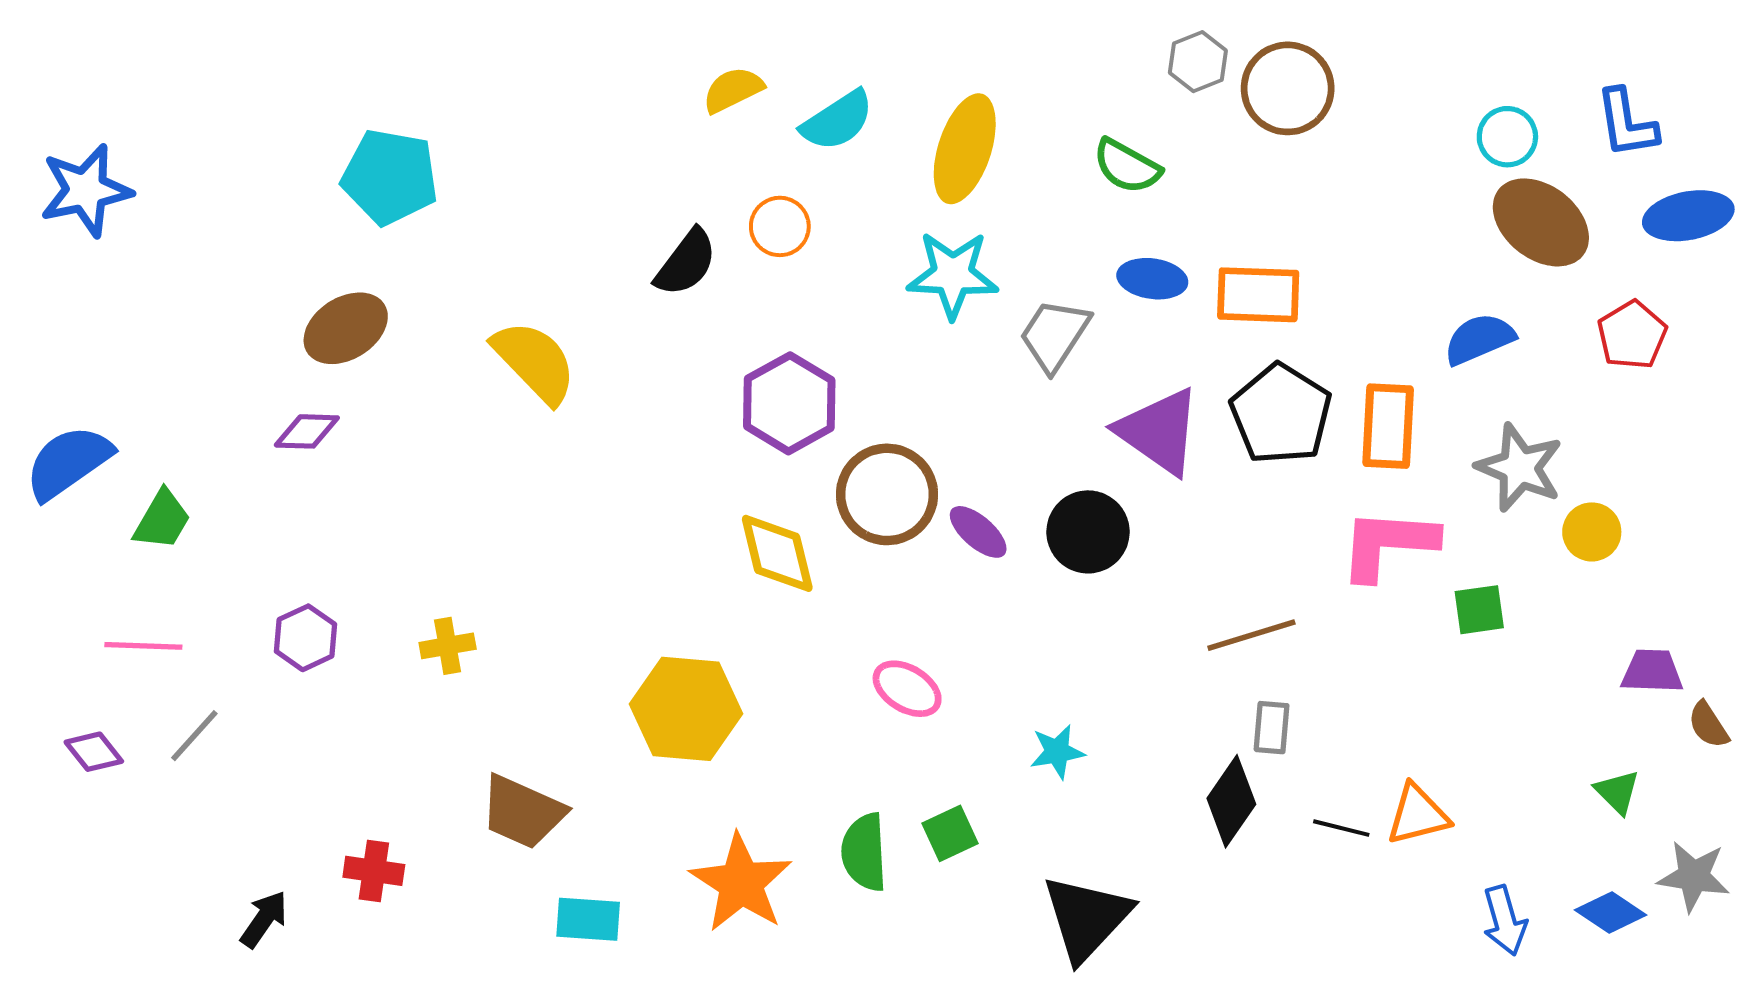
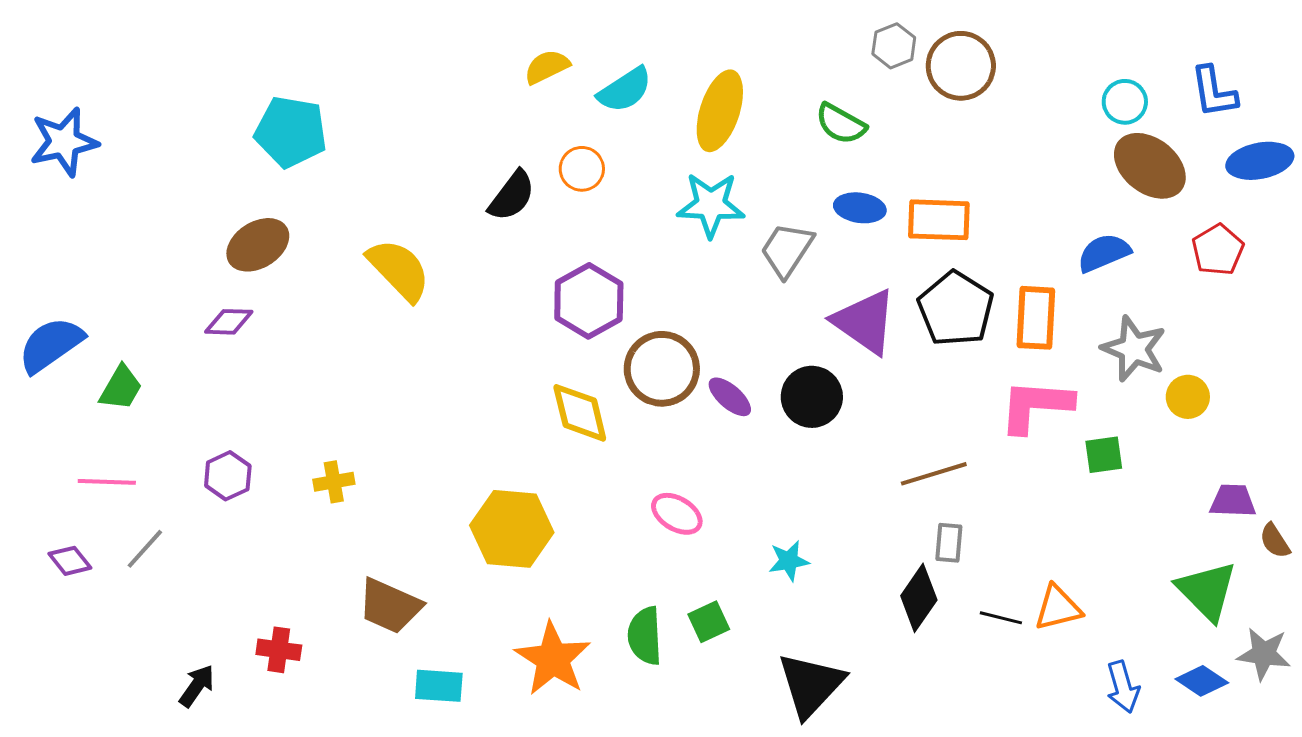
green triangle: (1617, 792) -> (1207, 591), size x1.8

